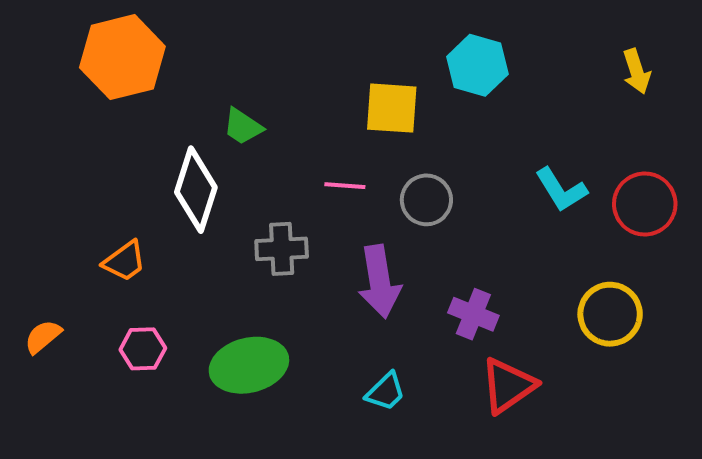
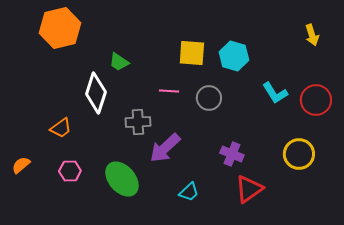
cyan hexagon: (477, 65) -> (234, 56), moved
purple arrow: (380, 282) -> (165, 148), moved, turned 56
green ellipse: (249, 365) -> (122, 179), turned 63

